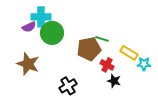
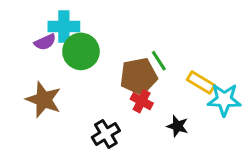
green line: (102, 39) -> (159, 61), turned 40
cyan star: (144, 64) -> (224, 100), size x1.5
red cross: (107, 65) -> (142, 101), moved

